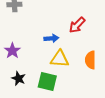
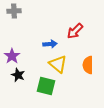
yellow triangle: (60, 59) -> (58, 64), turned 36
black star: (19, 78) -> (18, 75), moved

